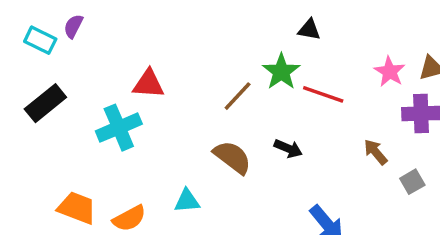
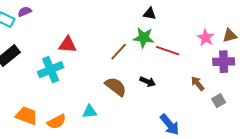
purple semicircle: (73, 26) -> (25, 12), turned 40
black triangle: (309, 30) -> (150, 14), moved
green star: (281, 72) -> (144, 38), turned -30

